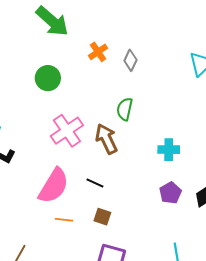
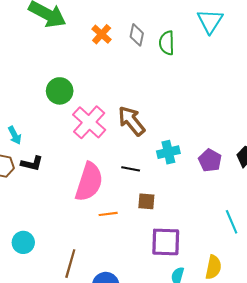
green circle: (48, 78) -> (60, 91), moved
green semicircle: (125, 109) -> (167, 43), moved
cyan cross: (169, 150) -> (168, 152), moved

